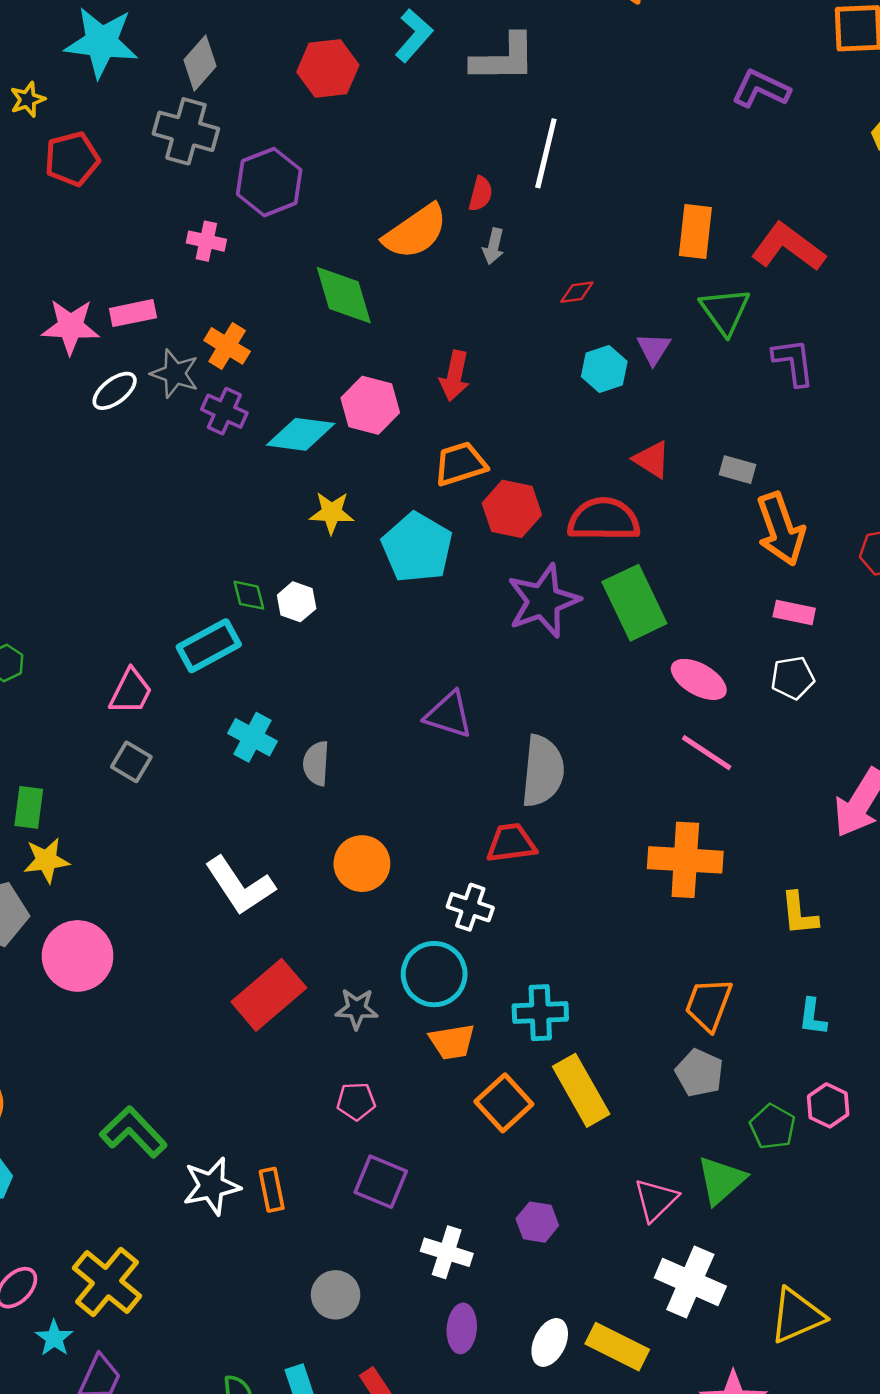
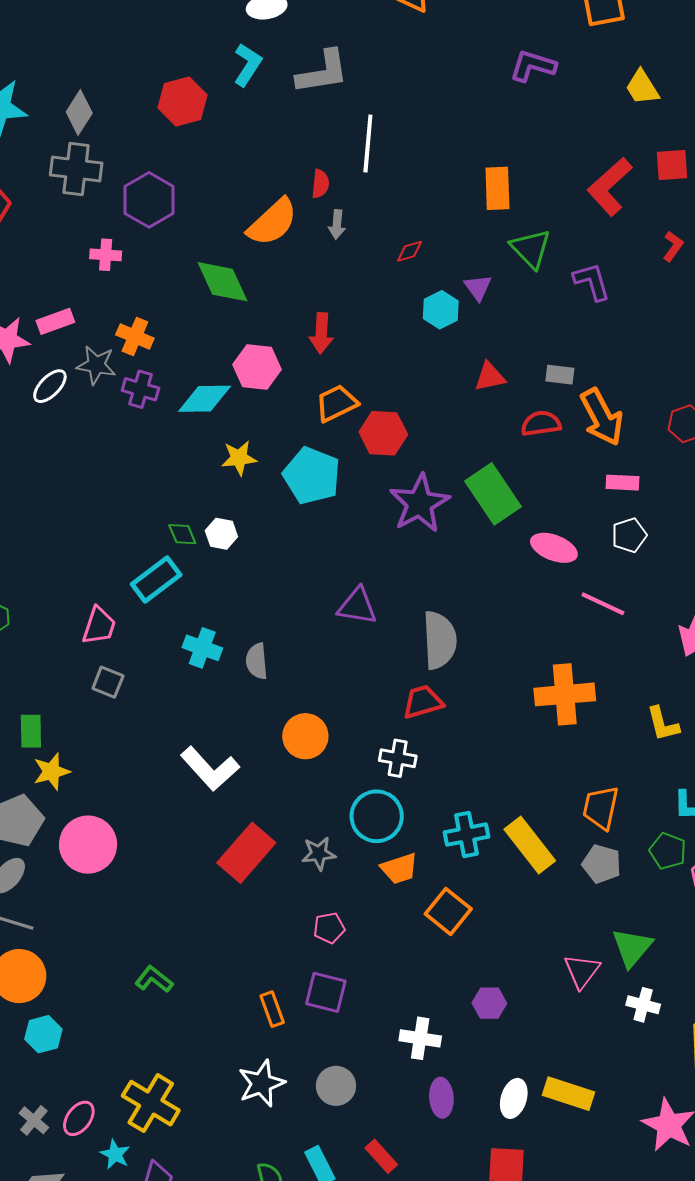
red L-shape: (788, 247) -> (610, 187), moved, turned -70
red triangle: (652, 459) -> (490, 377), turned -36
red semicircle: (604, 519) -> (541, 423), moved, size x0.7
pink line: (707, 753) -> (603, 604), moved
yellow rectangle: (581, 1090) -> (530, 845), moved
green pentagon: (773, 1127) -> (668, 851), moved
green L-shape: (133, 1132) -> (154, 979), size x0.7
purple square: (381, 1182) -> (326, 992), moved
white star: (211, 1186) -> (261, 1083), moved
white cross: (690, 1282) -> (643, 1005), moved, size x0.6

